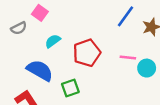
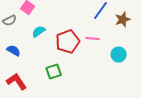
pink line: (128, 57) -> (93, 38), moved
blue semicircle: (40, 70) -> (14, 50), moved, size x0.6

